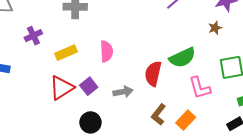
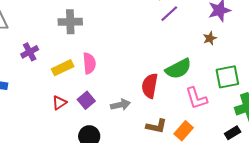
pink semicircle: (106, 51) -> (89, 63), moved
red triangle: (62, 88) -> (59, 103), size x0.6
brown L-shape: (158, 115) -> (156, 126), turned -115

